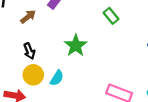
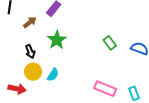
green rectangle: (111, 16) -> (110, 43), moved
green star: (76, 45) -> (57, 40), moved

